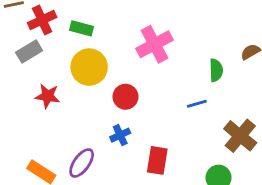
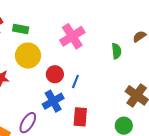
blue line: (197, 104) -> (75, 82), moved, turned -48
blue cross: (120, 135) -> (53, 101), size x1.5

